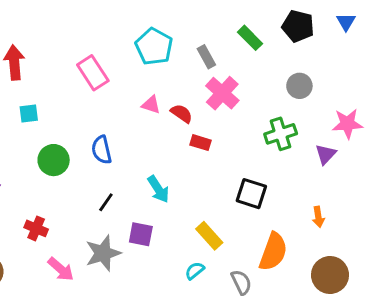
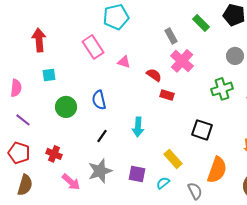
cyan pentagon: (154, 47) -> (116, 17), moved, turned 30
pink triangle: (151, 105) -> (124, 62), moved
cyan arrow: (158, 189) -> (138, 127), turned 36
purple square: (141, 234) -> (137, 174), moved

